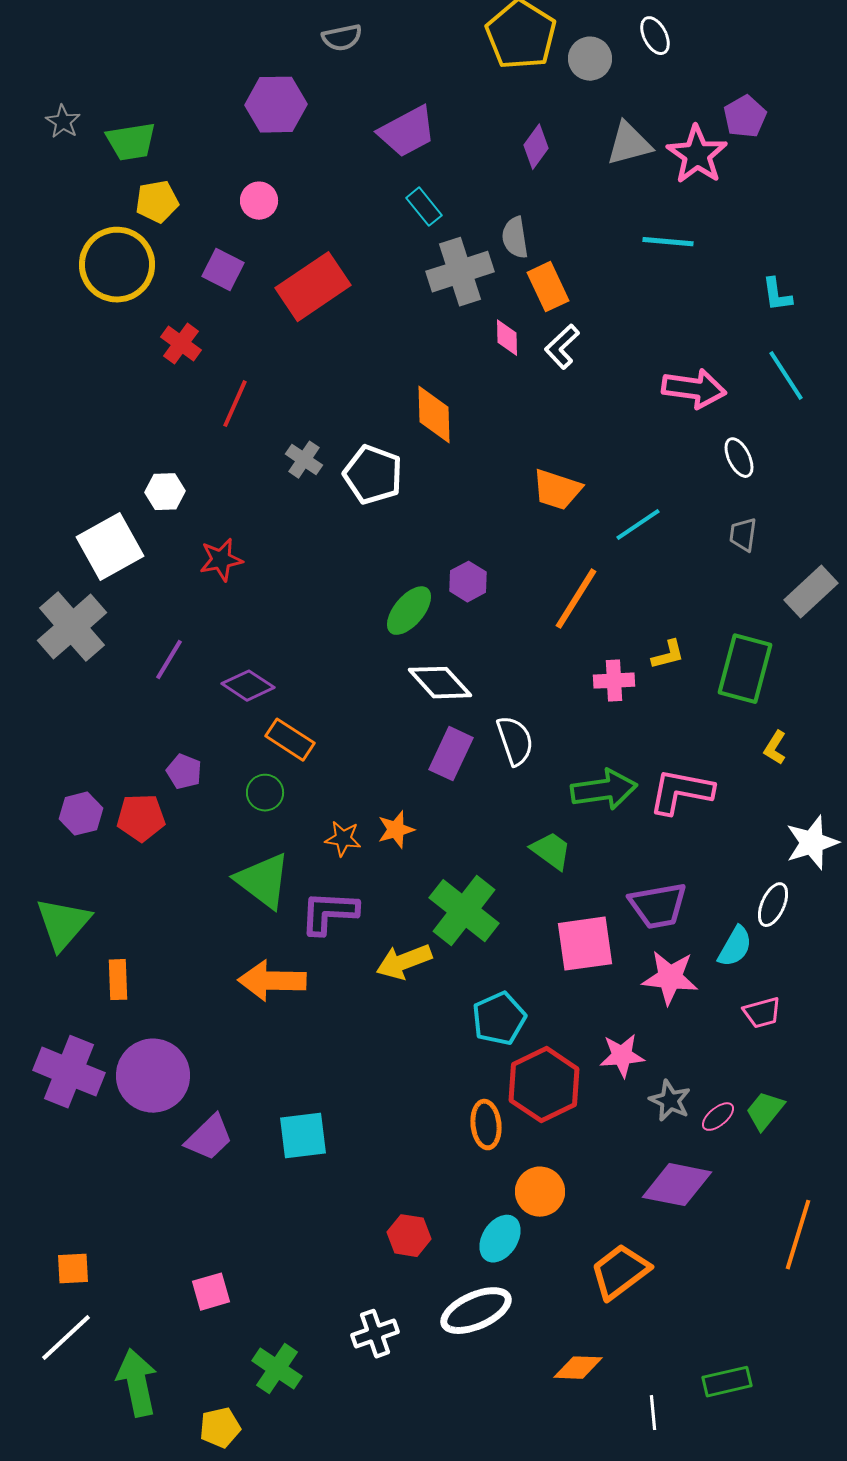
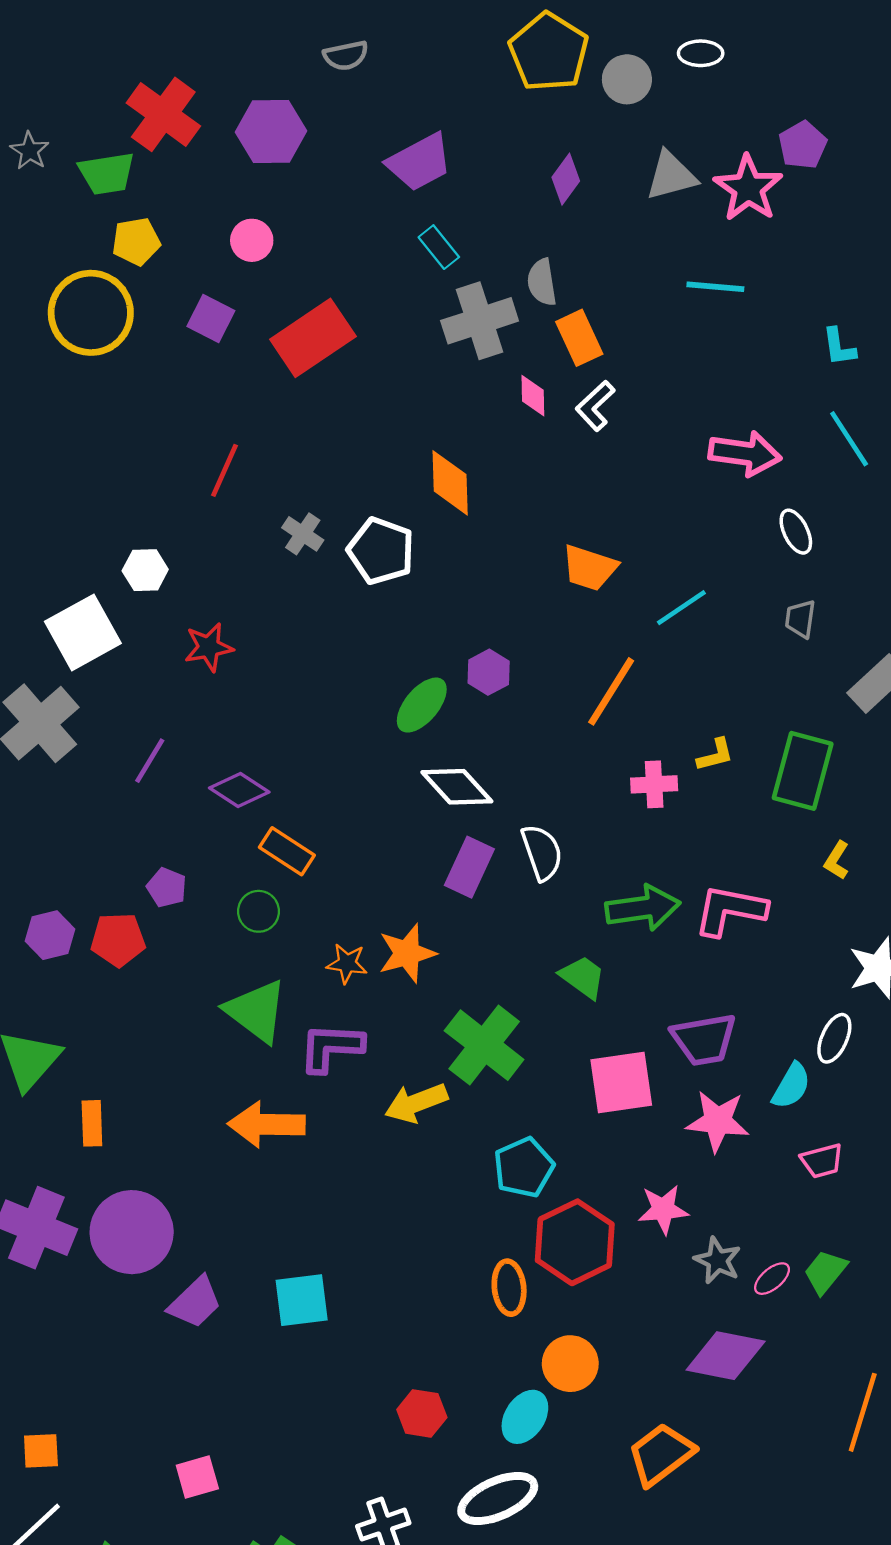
white ellipse: (655, 36) -> (701, 53), turned -63
red cross: (181, 344) -> (163, 114), moved, size x1.6
orange star: (396, 830) -> (407, 953), size x1.4

